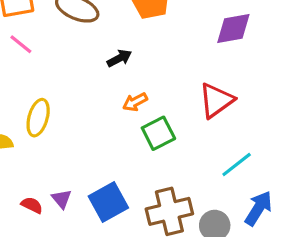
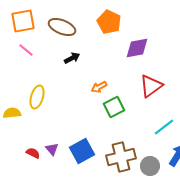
purple diamond: (233, 29) -> (137, 48), moved
black arrow: (119, 58) -> (72, 58), moved

